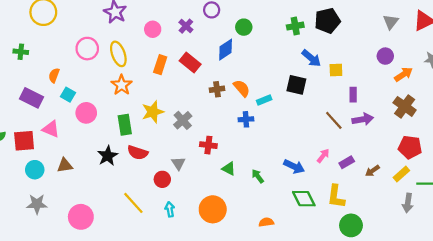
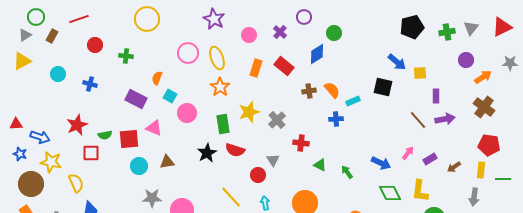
green cross: (295, 26) -> (447, 32), moved
yellow rectangle: (401, 174) -> (481, 170), turned -42
gray arrow: (408, 203) -> (474, 197), moved
gray star: (37, 204) -> (152, 198), moved

